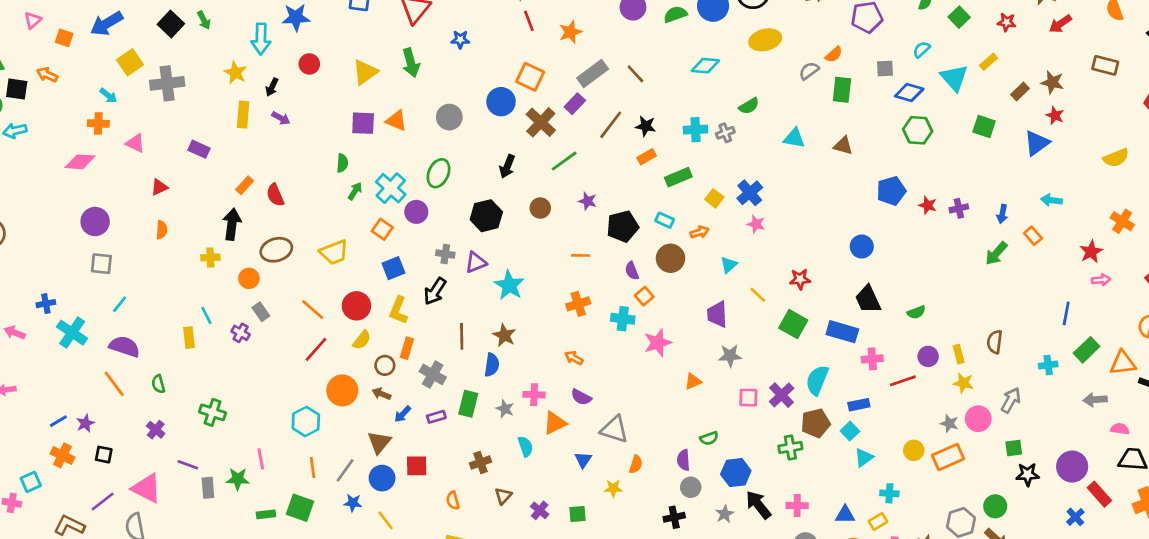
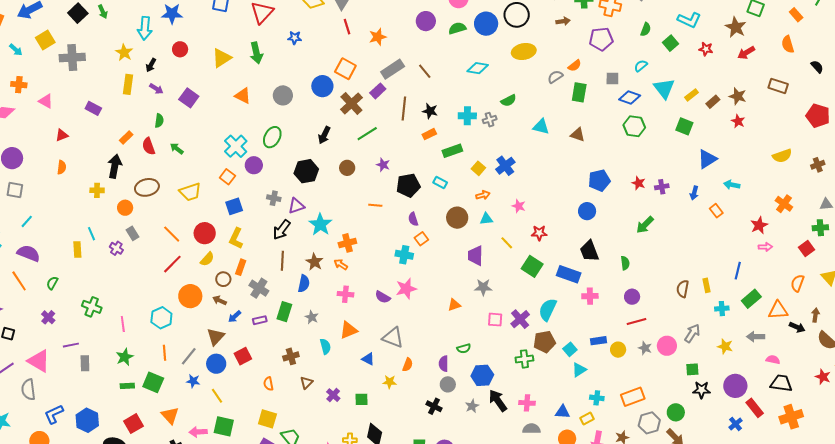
yellow rectangle: (988, 62) -> (692, 95), moved
cyan arrow: (108, 96) -> (16, 50), moved
purple square: (363, 123) -> (189, 98), moved, turned 30
brown line: (611, 125) -> (404, 108), turned -35
blue triangle: (1037, 143) -> (707, 159), moved
green semicircle: (342, 163) -> (159, 121), moved
green arrow: (355, 191) -> (177, 149), moved, turned -88
blue pentagon: (891, 191) -> (599, 180), moved
pink star: (756, 224) -> (519, 206), moved
orange arrow: (700, 232) -> (483, 195), moved
green arrow: (996, 253) -> (645, 225), moved
brown circle: (671, 258) -> (457, 218), moved
cyan triangle: (729, 265) -> (486, 219), turned 32
black arrow: (435, 291) -> (282, 230), moved
orange cross: (578, 304) -> (347, 243), moved
green semicircle: (916, 312) -> (625, 263), turned -80
pink star: (658, 343) -> (406, 289), moved
yellow rectangle: (959, 354) -> (707, 285), moved
orange arrow: (574, 358) -> (341, 264), moved
red line: (903, 381) -> (636, 321), moved
yellow star: (963, 383) -> (725, 346), moved
green semicircle: (158, 384) -> (52, 283), turned 40
pink cross: (534, 395) -> (345, 294), moved
purple semicircle: (581, 397) -> (383, 297), moved
blue rectangle: (859, 405) -> (599, 341), moved
yellow circle: (914, 450) -> (618, 350), moved
orange rectangle: (948, 457) -> (633, 397), moved
pink line: (261, 459) -> (123, 324), moved
blue triangle: (583, 460) -> (368, 359), turned -40
purple line: (188, 465) -> (71, 345), turned -35
red square: (417, 466) -> (243, 356), turned -30
green star: (238, 479) -> (125, 357), moved, turned -30
black cross: (674, 517) -> (434, 406), turned 35

